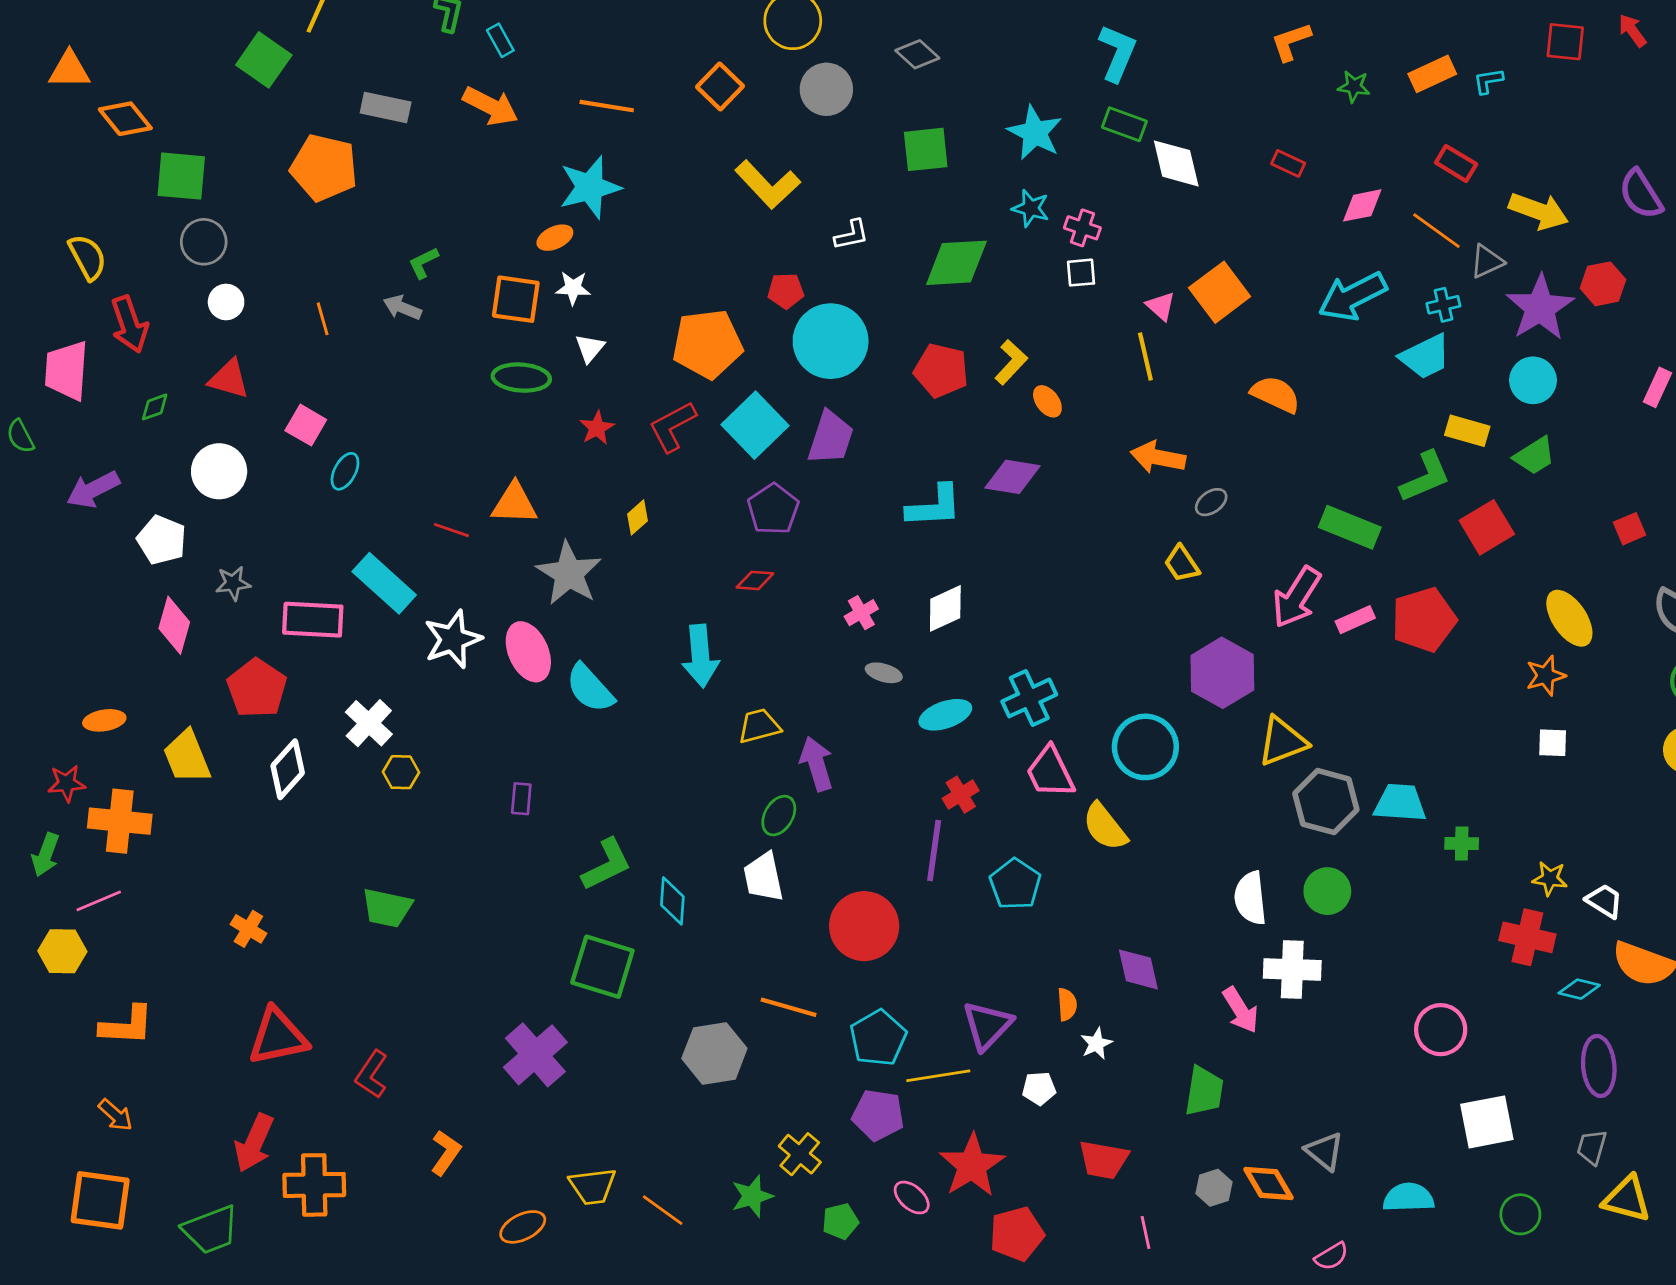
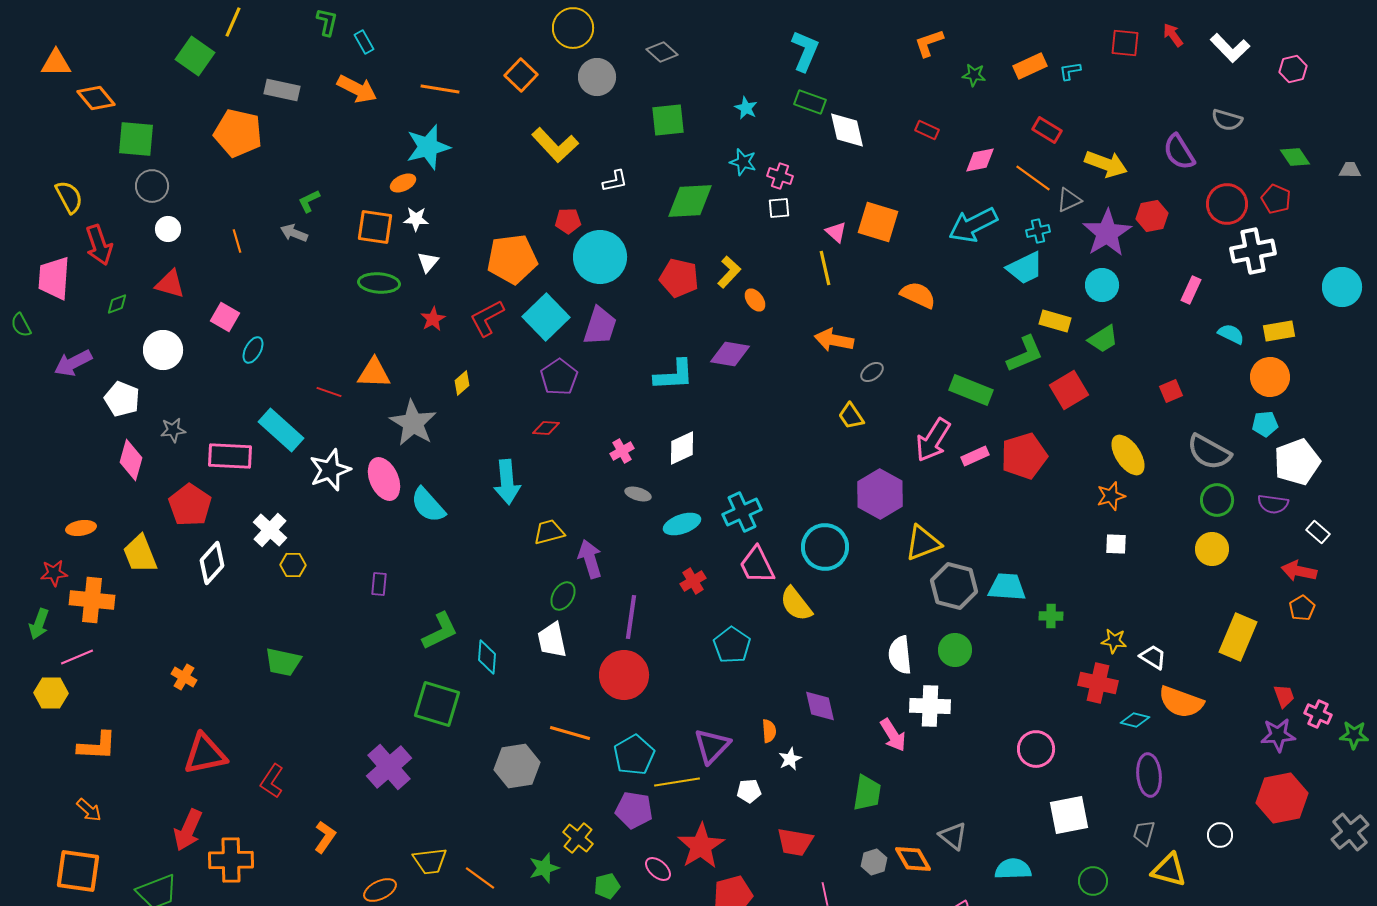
cyan star: (1035, 133) -> (746, 108), size x0.6
orange square: (1220, 292) -> (878, 222), turned -36
purple line: (934, 851) -> (631, 617), moved

